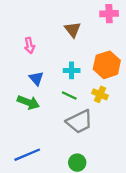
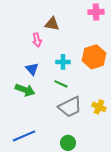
brown triangle: (73, 30) -> (52, 24), moved, turned -42
pink arrow: (29, 45) -> (37, 40), moved
yellow cross: (100, 94) -> (99, 107), moved

